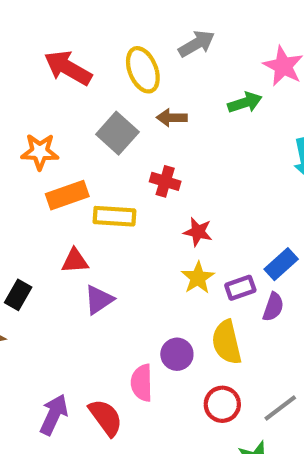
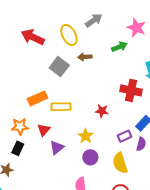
orange star: (40, 152) -> (20, 126), moved
red cross: (165, 181) -> (131, 90), moved, size x1.5
red triangle: (75, 261) -> (44, 130), turned -40
yellow star: (198, 278) -> (85, 136), moved
purple circle: (177, 354) -> (90, 157), moved

